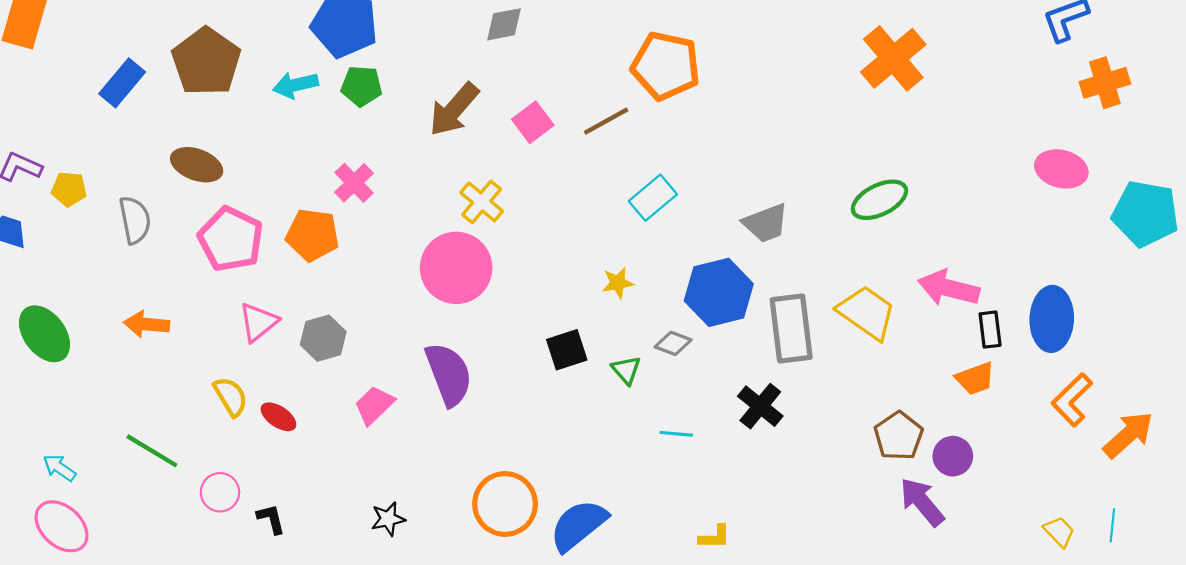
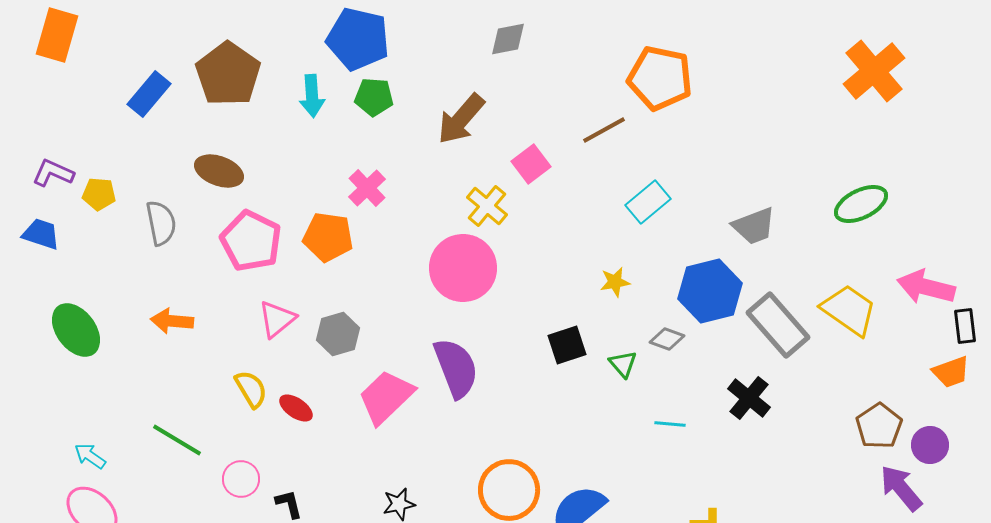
cyan arrow: (296, 85) -> (312, 96), turned -81
pink square: (533, 122) -> (531, 164), moved
gray rectangle: (791, 328) -> (778, 325), turned -34
pink trapezoid: (374, 405) -> (386, 397), size x1.5

